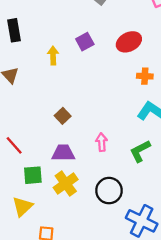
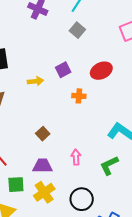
yellow arrow: (53, 56) -> (35, 81), turned 84
orange cross: (145, 76) -> (79, 96), moved

